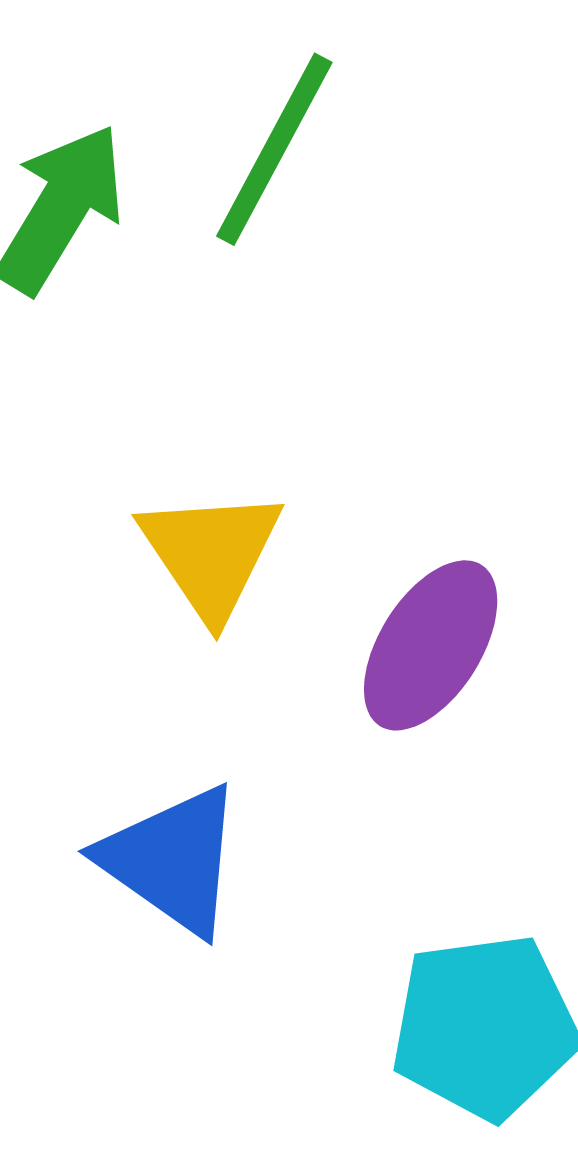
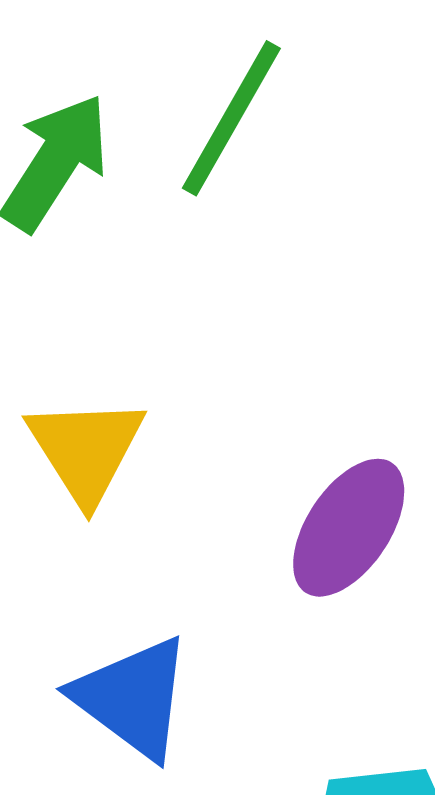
yellow triangle: (211, 553) -> (86, 450), moved

